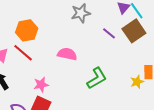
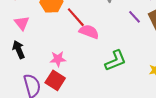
red line: (23, 53) -> (76, 17), moved

